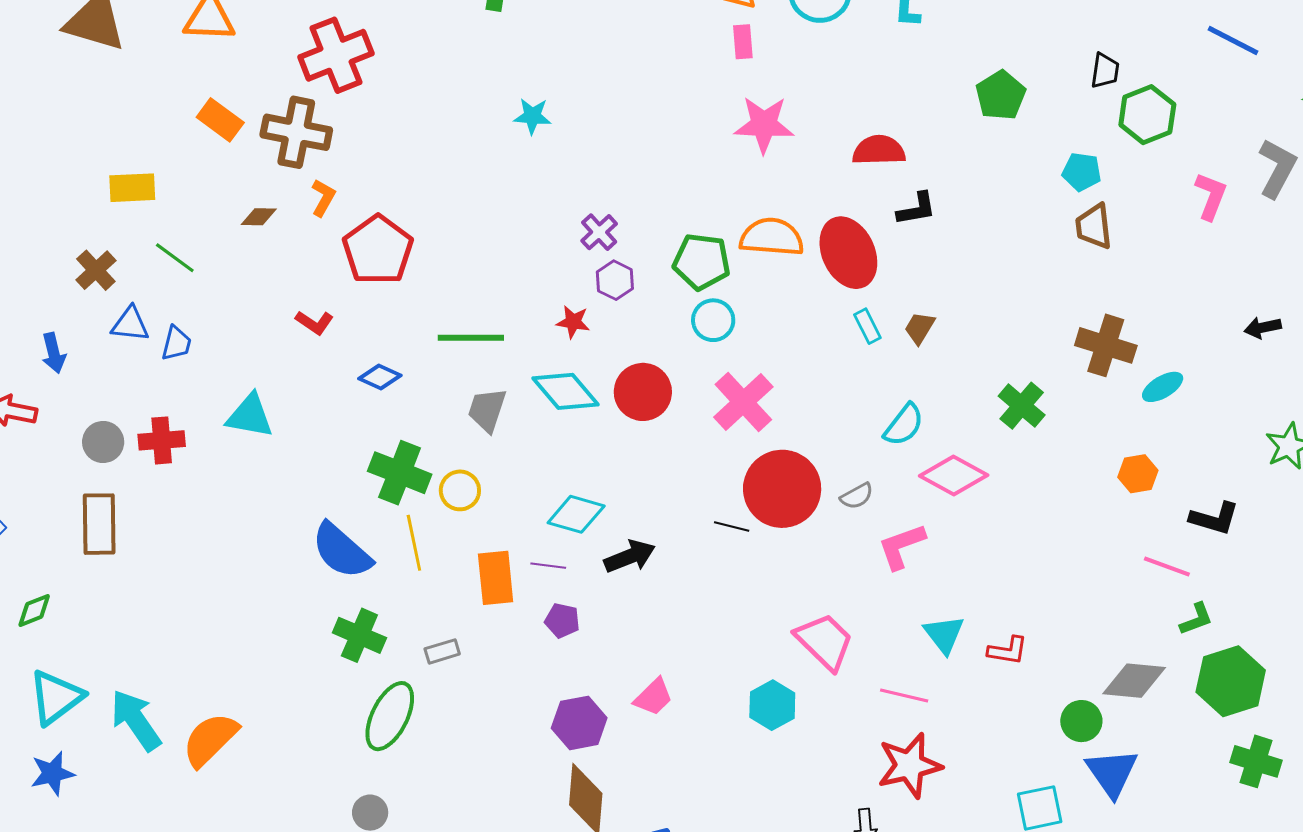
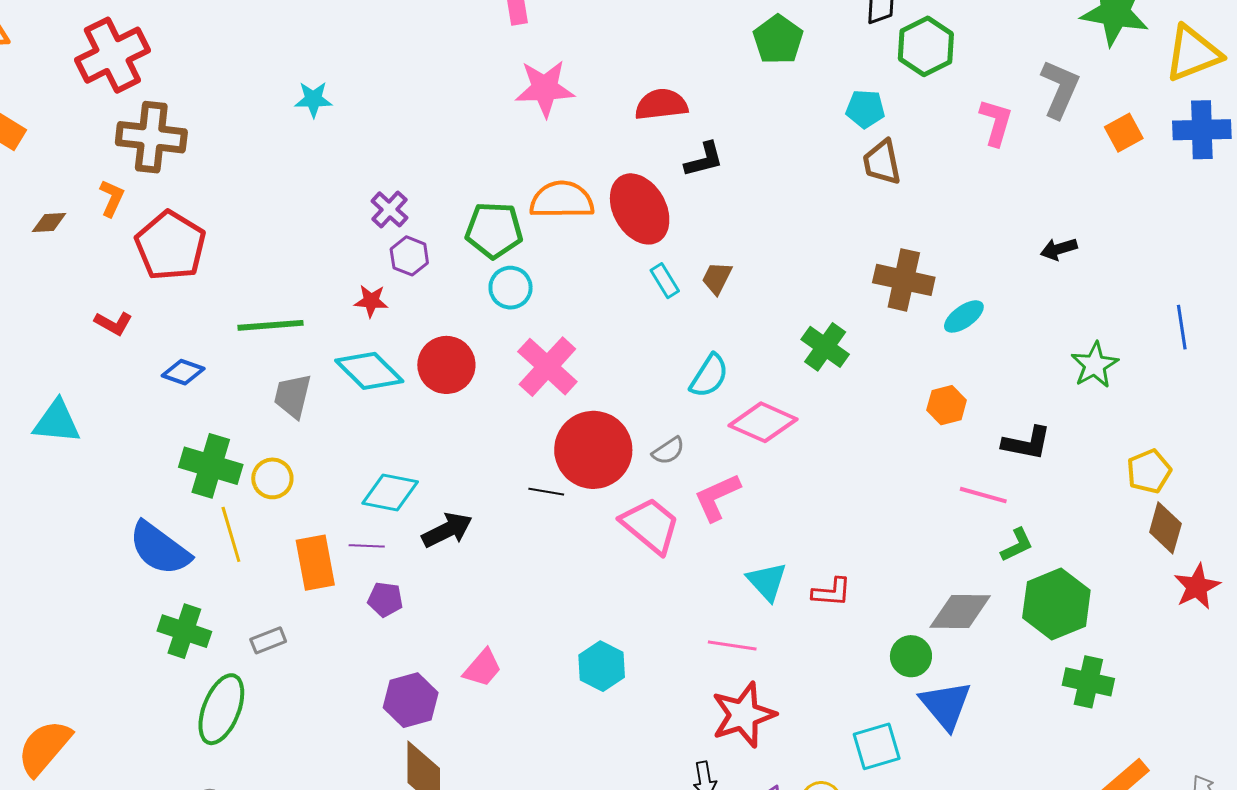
brown cross: (296, 132) -> (151, 137), moved
pink trapezoid: (825, 641) -> (650, 525), moved

